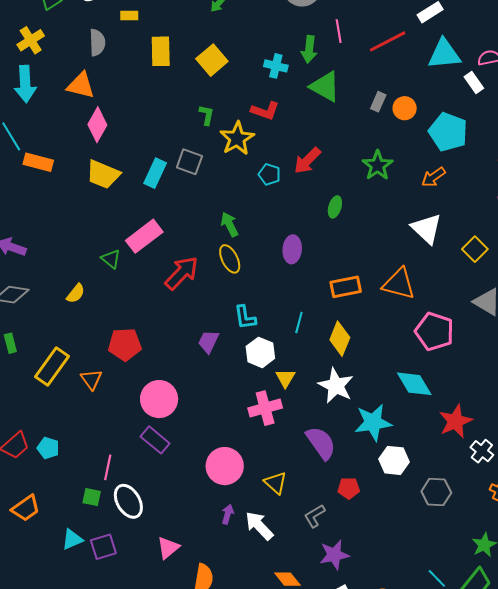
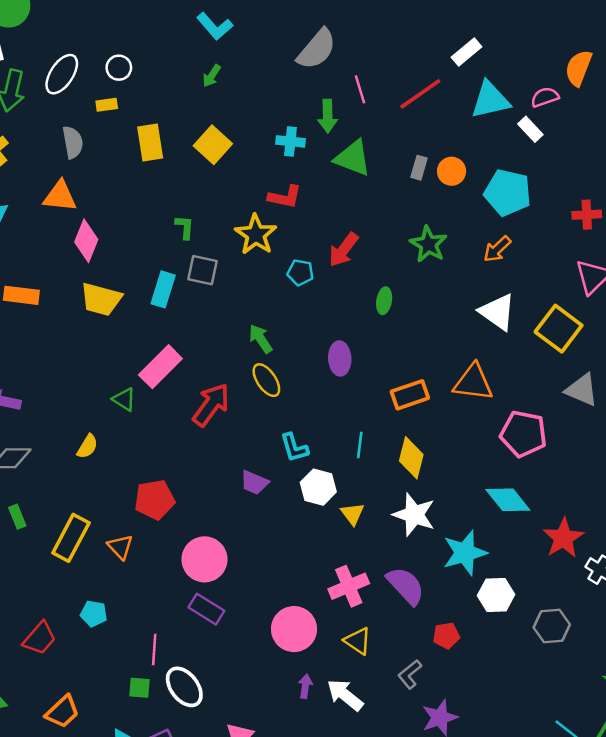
green L-shape: (207, 115) -> (185, 227), moved
yellow square: (475, 249) -> (559, 329), size x1.5
purple trapezoid: (208, 342) -> (254, 483), turned -85
pink cross: (265, 408) -> (349, 586), moved
cyan pentagon: (48, 448) -> (94, 614), moved

